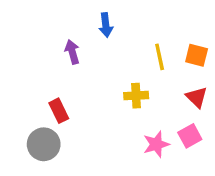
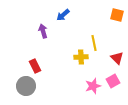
blue arrow: (106, 25) -> (63, 15), turned 56
orange square: (197, 55) -> (117, 15), moved
yellow line: (160, 57) -> (94, 43), moved

